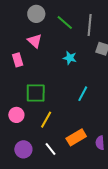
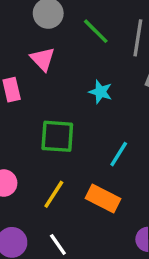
green square: (36, 93) -> (57, 136), moved
orange rectangle: (76, 137) -> (103, 198), moved, turned 54

